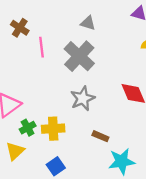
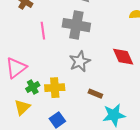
pink line: (41, 47) -> (43, 31), moved
gray cross: (79, 56) -> (76, 25), turned -32

